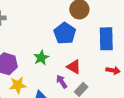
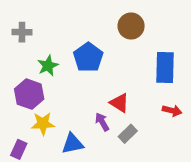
blue pentagon: (65, 33) -> (88, 57), moved
green star: (41, 58) -> (48, 66), moved

